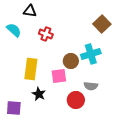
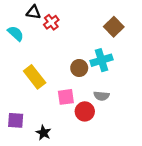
red cross: (46, 34) -> (51, 22), moved, turned 32
yellow rectangle: (31, 69) -> (35, 77), turned -45
pink square: (59, 76) -> (66, 97), moved
black star: (39, 94) -> (43, 133), moved

